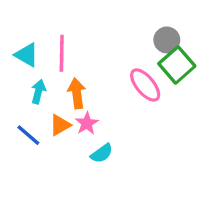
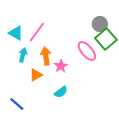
pink line: (62, 53) -> (37, 32), turned 35
pink star: (87, 123) -> (61, 66), moved
blue line: (28, 135) -> (17, 104), moved

